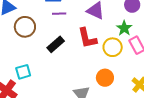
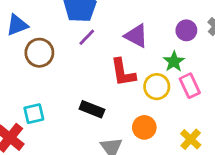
purple line: (59, 14) -> (87, 37), turned -48
black rectangle: (56, 44) -> (92, 109), moved, turned 60

